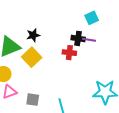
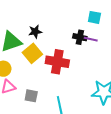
cyan square: (92, 18) -> (94, 17), turned 32
red cross: (69, 53) -> (57, 62), moved, size x1.6

